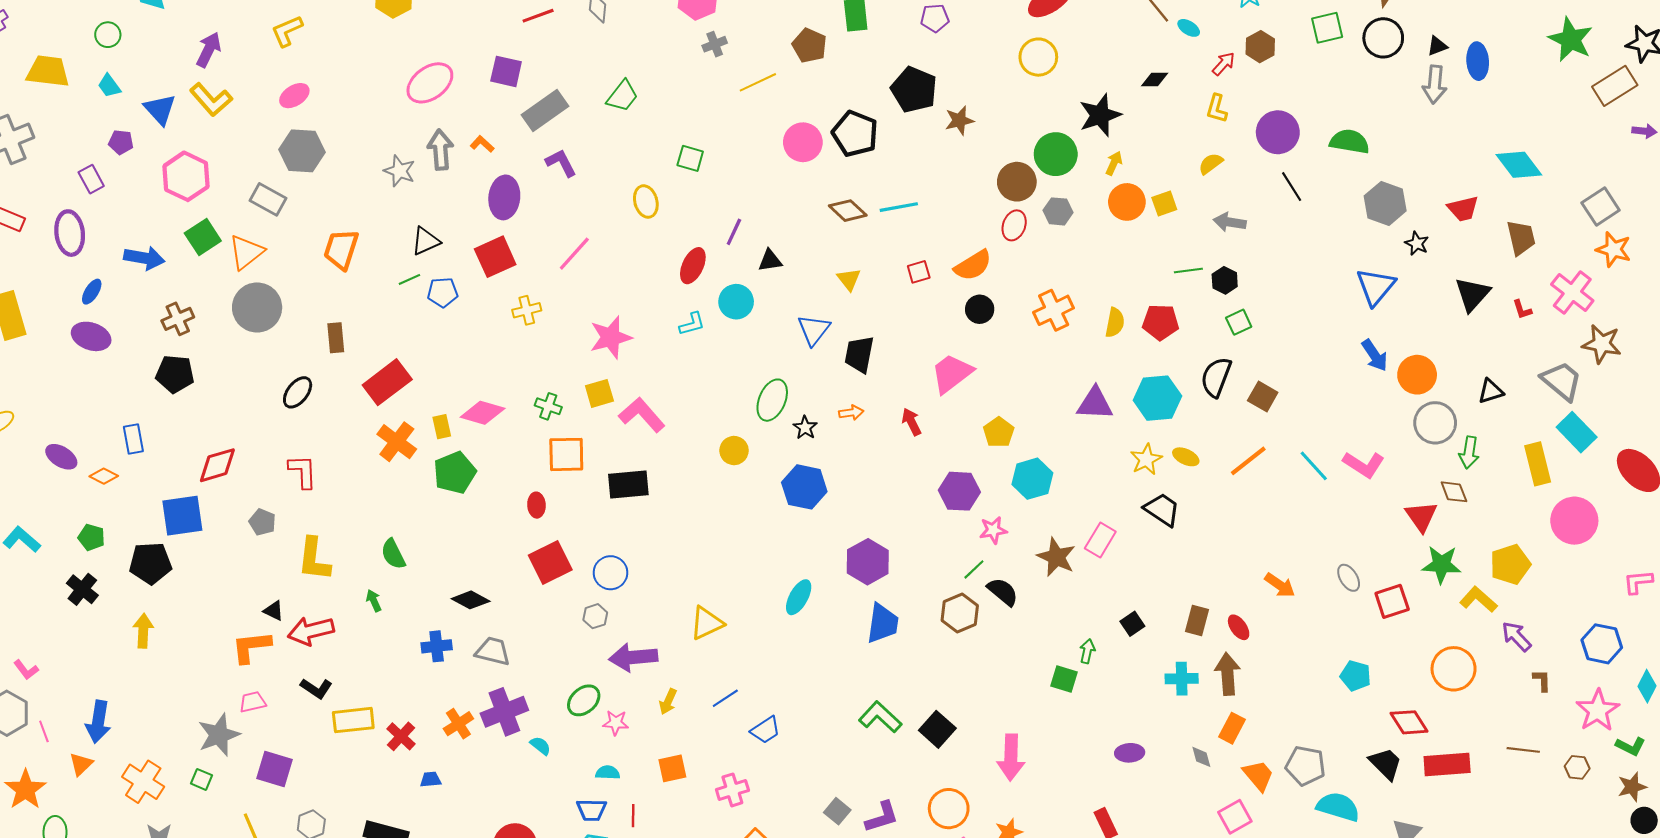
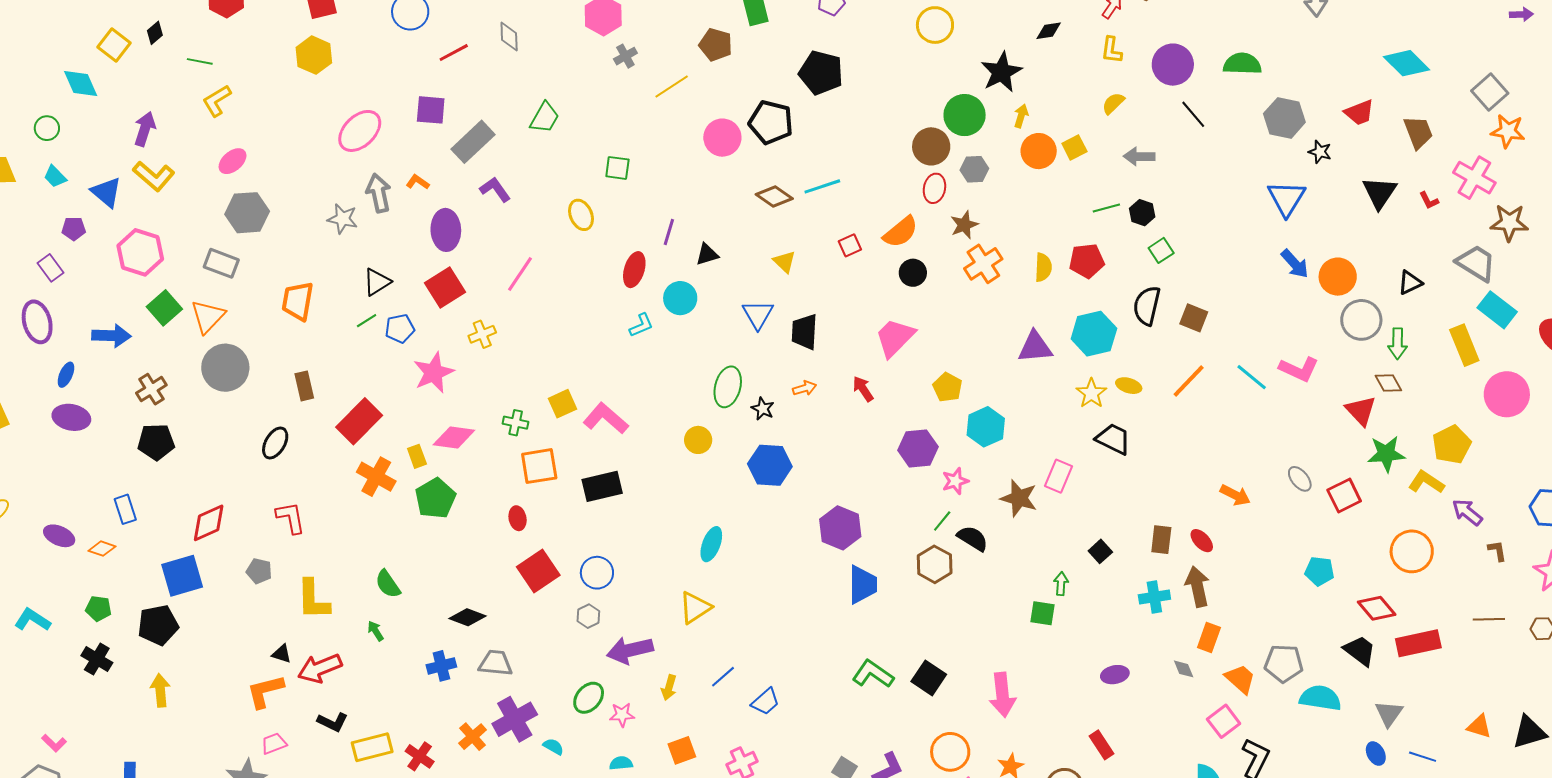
brown star: (959, 120) -> (964, 225), moved
pink star: (611, 337) -> (434, 373), moved
cyan ellipse: (799, 597) -> (711, 544), moved

